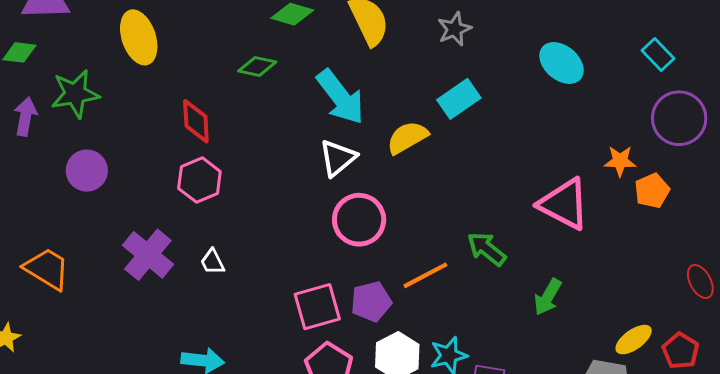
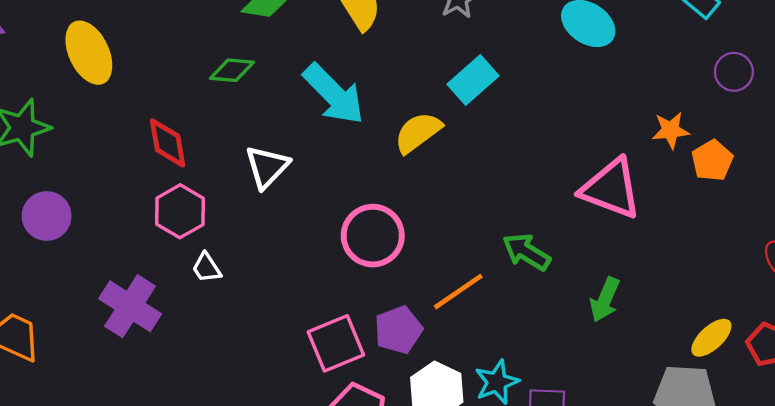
purple circle: (679, 118) -> (734, 72), size x0.6
white triangle: (338, 158) -> (267, 167), moved
white trapezoid: (213, 262) -> (206, 268), moved

